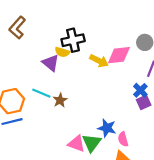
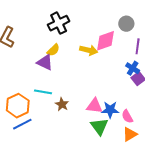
black cross: (73, 40) -> (59, 23), moved
yellow semicircle: (62, 52) -> (53, 50), turned -48
brown star: (60, 100) -> (62, 104), moved
pink triangle: (77, 144) -> (94, 106), moved

